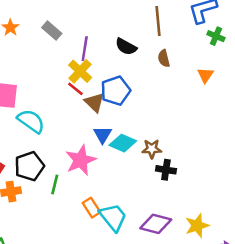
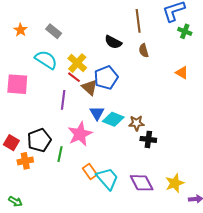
purple line: (85, 49) -> (63, 100), moved
orange triangle: (205, 75) -> (182, 73), moved, turned -32
cyan semicircle: (31, 121) -> (46, 60), moved
purple diamond: (156, 224) -> (142, 183), turned 50

